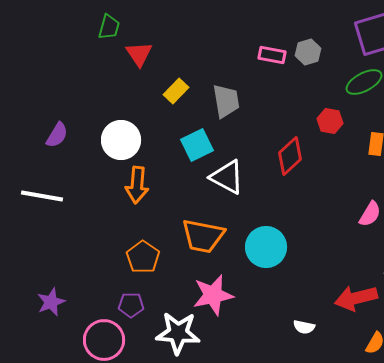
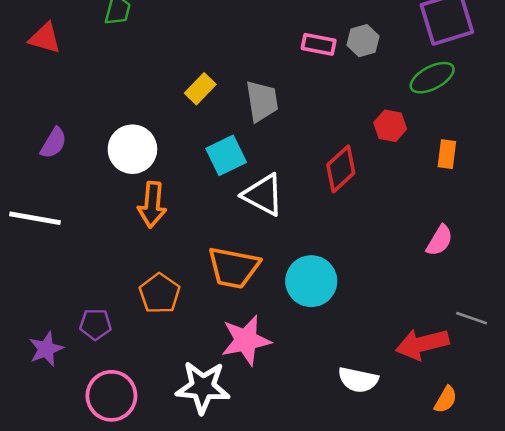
red triangle: (139, 54) -> (45, 38), moved, turned -40
purple pentagon: (131, 305) -> (95, 324), moved
white semicircle: (304, 327) -> (358, 380), size x1.5

